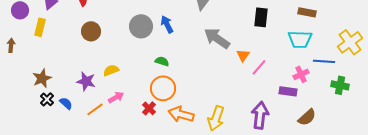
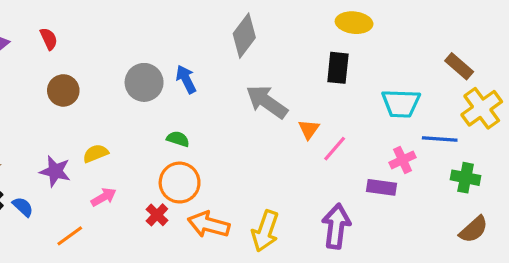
brown rectangle: (307, 12) -> (459, 66), moved, turned 30
orange line: (95, 109) -> (70, 236), moved
brown semicircle: (307, 117) -> (474, 229), moved

